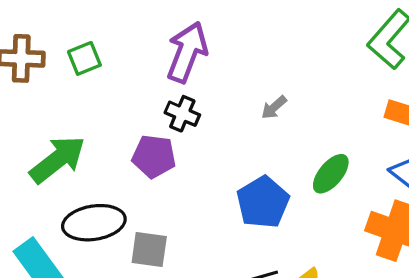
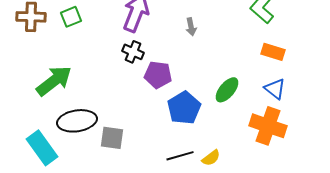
gray arrow: (274, 107) -> (191, 27), moved, turned -60
purple pentagon: (154, 156) -> (158, 75), moved

